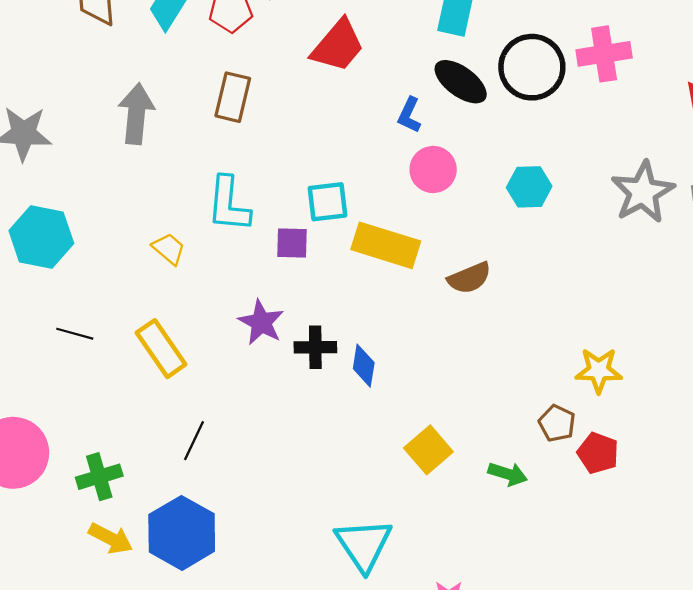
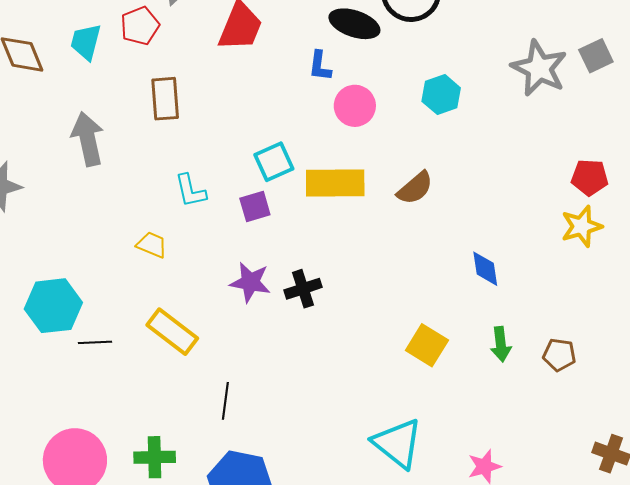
cyan L-shape: (229, 204) -> (190, 191), size x0.7
cyan hexagon: (41, 237) -> (53, 306), moved
blue diamond: (364, 366) -> (485, 269), moved
yellow star: (599, 370) -> (582, 226), moved
brown pentagon: (557, 423) -> (559, 355), moved
red pentagon: (598, 453) -> (590, 177), moved
green arrow: (508, 474) -> (501, 344), turned 84
green cross: (99, 477) -> (155, 457), turned 33

